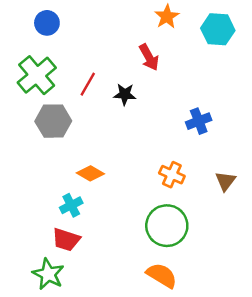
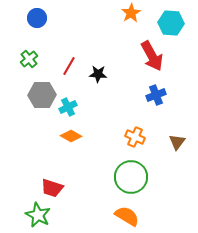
red arrow: (149, 57) -> (152, 56), moved, size x1.4
green cross: (37, 75) -> (29, 59), size x0.6
cyan cross: (71, 205) -> (68, 107), moved

